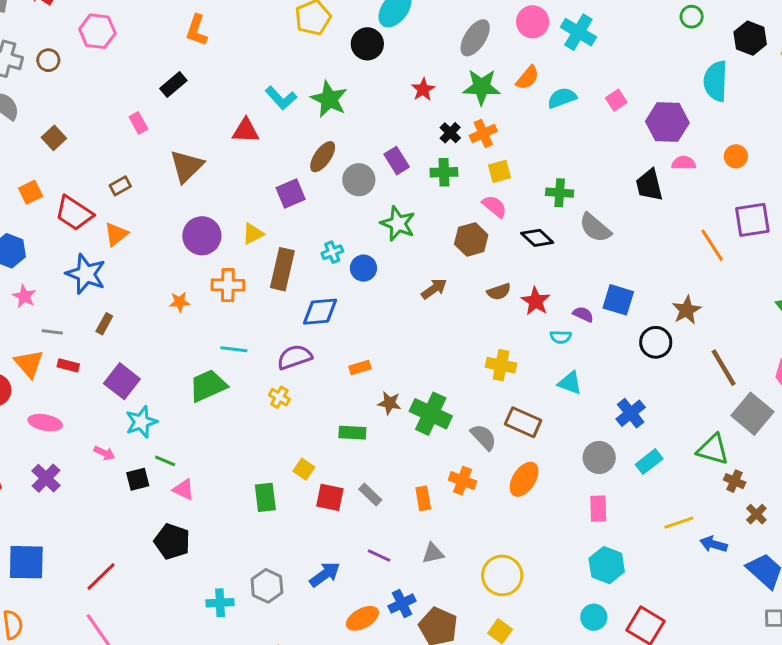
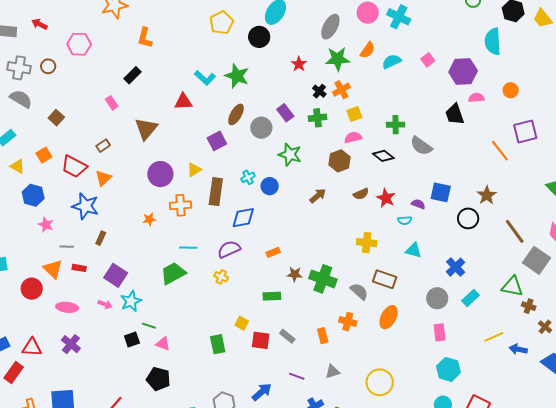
pink semicircle: (494, 206) -> (353, 137), turned -48
pink arrow: (104, 453) -> (105, 304), moved

